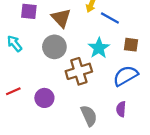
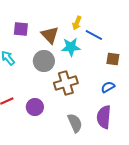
cyan star: (99, 48) -> (71, 47), moved, turned 30
blue semicircle: (126, 76) -> (108, 87), size x0.6
purple semicircle: (121, 109) -> (104, 117), size x1.6

